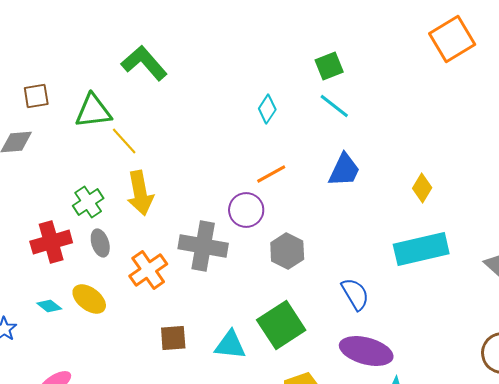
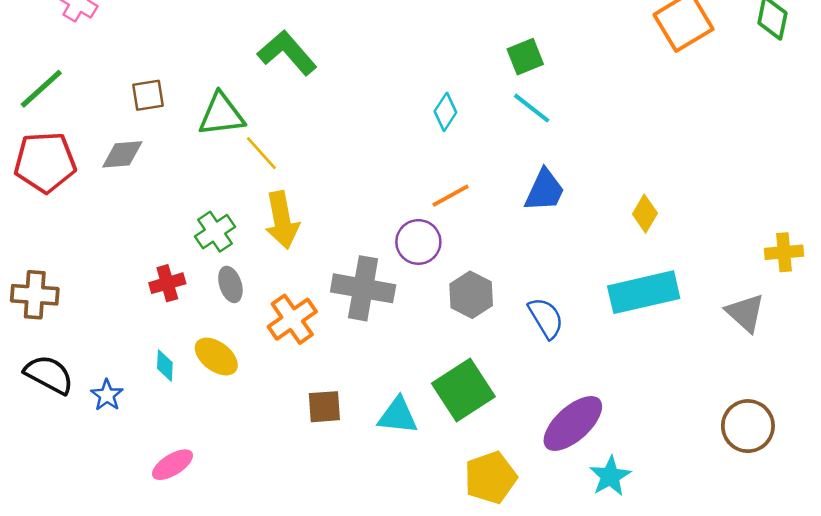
red cross: (51, 242) -> (167, 283), size x0.7
blue semicircle: (355, 294) -> (546, 318), moved
cyan diamond: (49, 306) -> (165, 366), turned 55
purple ellipse: (366, 351) -> (573, 423), turned -57

